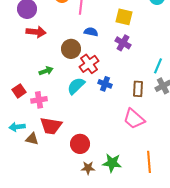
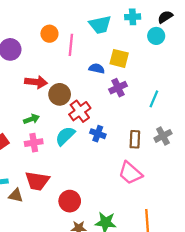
red arrow: (36, 32) -> (36, 82), moved
blue semicircle: (91, 32) -> (97, 69), moved
purple cross: (123, 43) -> (118, 88), turned 35
cyan line: (158, 66) -> (154, 99), moved
pink cross: (39, 100) -> (34, 143), moved

